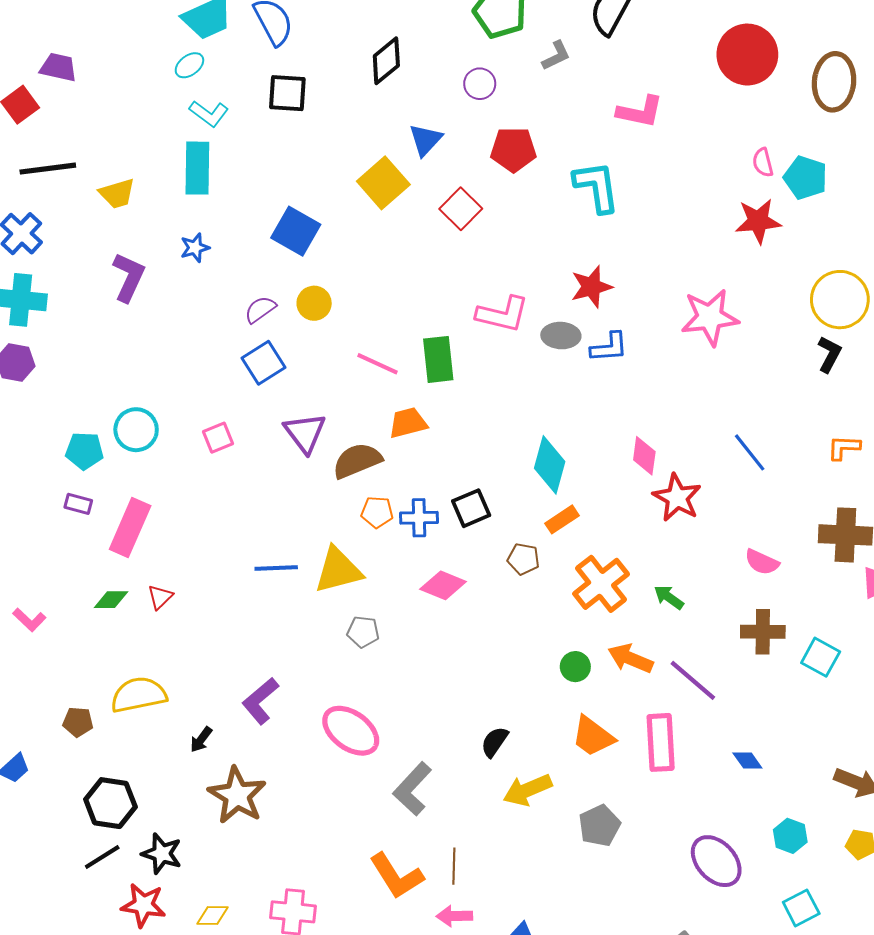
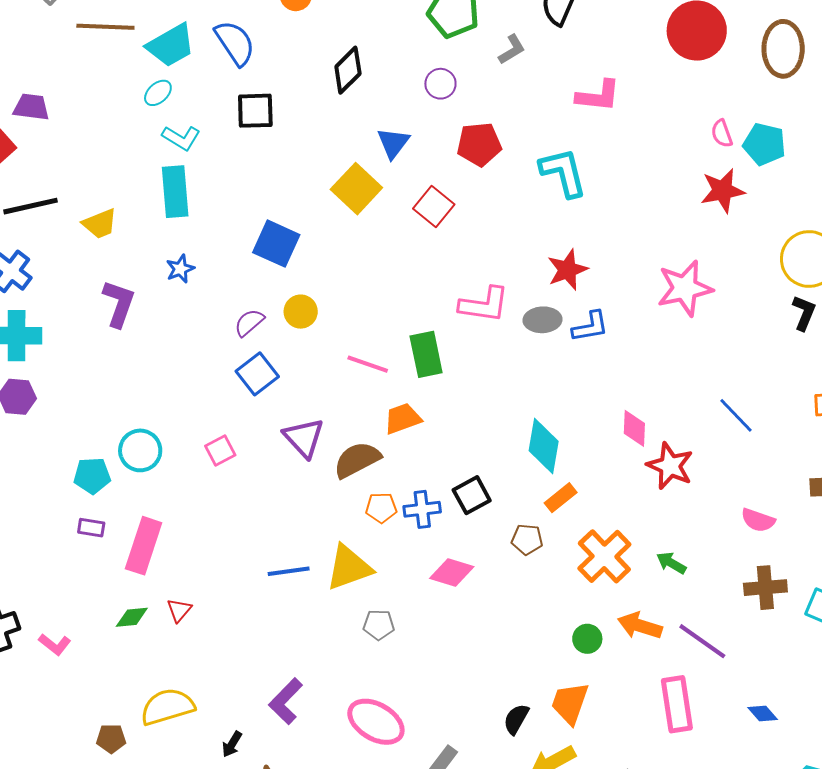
orange trapezoid: (593, 736) -> (570, 703), moved, turned 78

